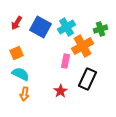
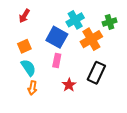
blue square: (40, 27) -> (57, 37), moved
pink rectangle: (66, 61) -> (57, 61), moved
cyan semicircle: (20, 74) -> (28, 68), turned 30

